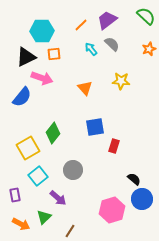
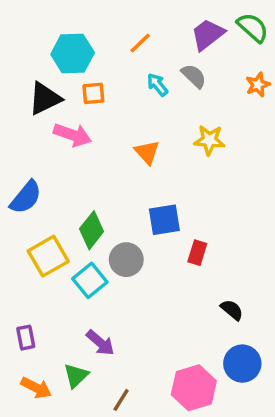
purple trapezoid: (107, 20) -> (208, 34), moved
blue semicircle: (22, 97) -> (26, 197), moved
gray circle: (73, 170) -> (126, 260), moved
cyan square: (38, 176) -> (90, 280), moved
blue circle: (142, 199) -> (242, 364), moved
pink hexagon: (112, 210) -> (194, 388), moved

